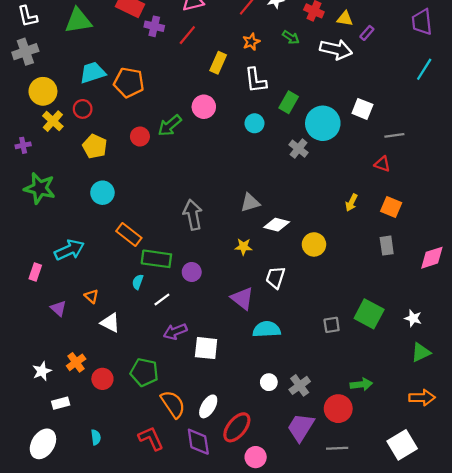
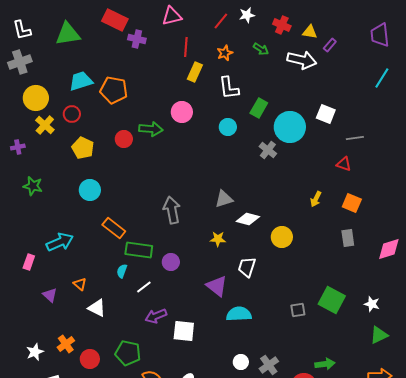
red line: (187, 35) -> (186, 47), moved, turned -36
green arrow: (170, 125) -> (151, 129), turned -135
green star: (40, 188) -> (33, 186), size x0.7

